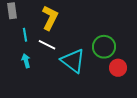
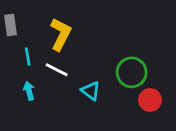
cyan triangle: (73, 61) -> (91, 91), size x0.6

